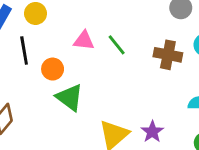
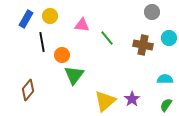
pink triangle: (84, 41) -> (82, 25), moved
green triangle: (70, 98) -> (74, 75), turned 30

